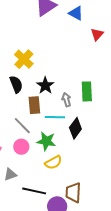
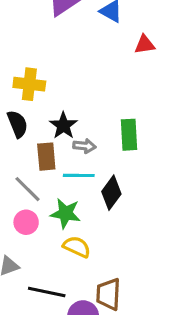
red triangle: (97, 34) -> (145, 44), turned 40
yellow cross: (24, 59) -> (29, 84), turned -36
gray arrow: (66, 100) -> (84, 146), moved, turned 112
yellow semicircle: (53, 162) -> (77, 247), turned -126

